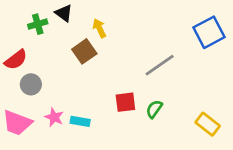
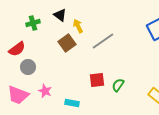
black triangle: (64, 13) -> (60, 15), moved
gray line: (160, 65) -> (103, 41), moved
cyan rectangle: (80, 121) -> (72, 103), moved

